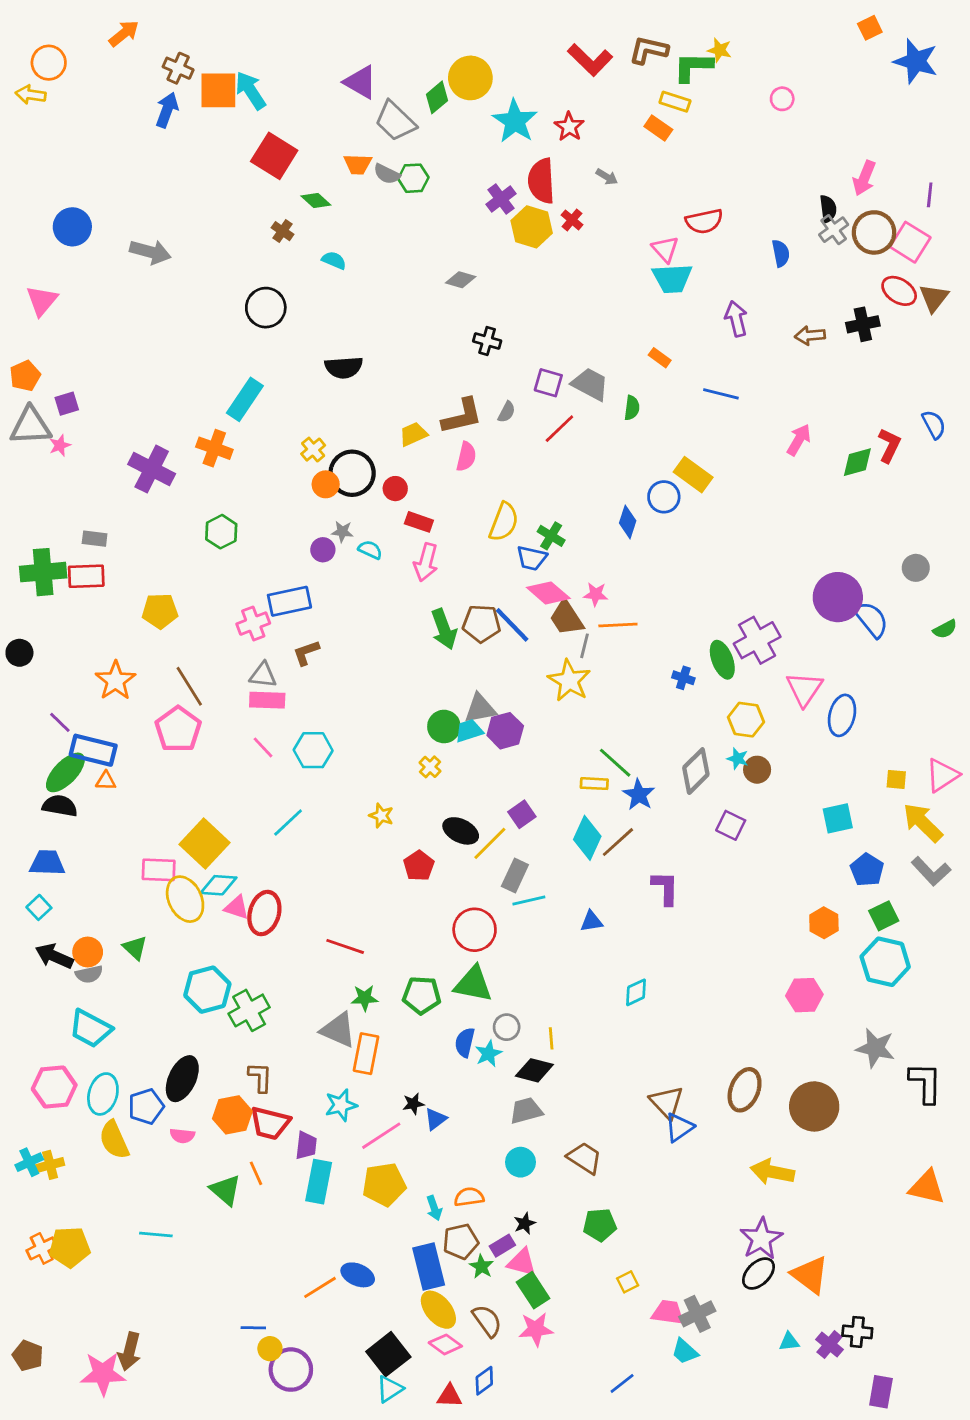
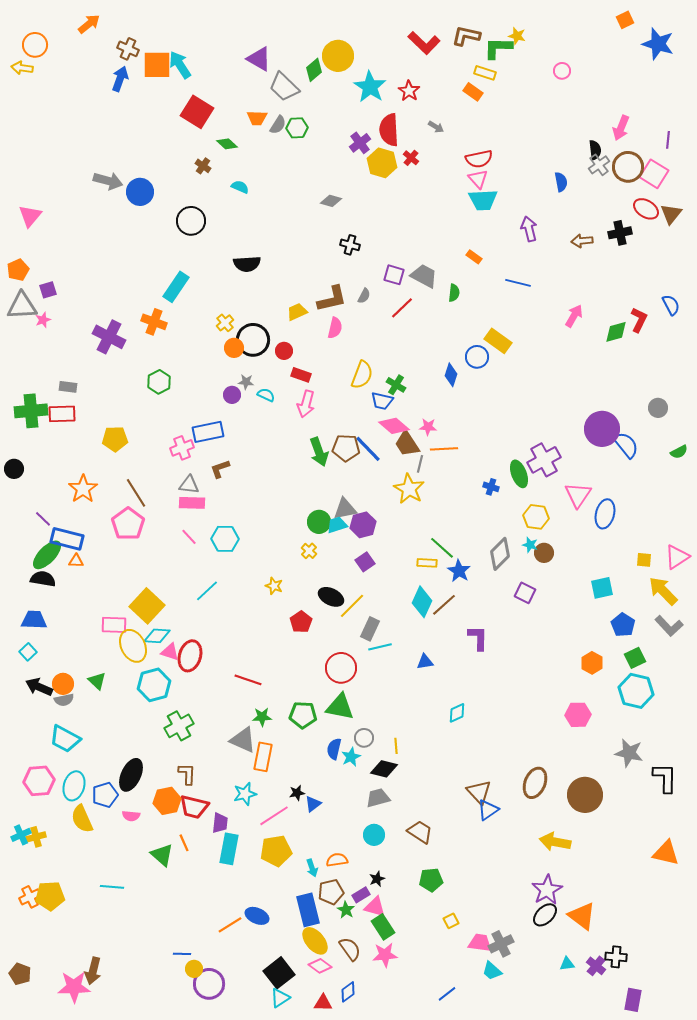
gray semicircle: (387, 174) -> (278, 125), turned -84
red semicircle: (704, 221) -> (479, 159), moved
blue circle: (72, 227) -> (140, 192), moved
purple square: (522, 814) -> (365, 562), moved
cyan hexagon: (207, 990) -> (154, 685), moved

